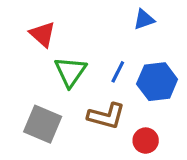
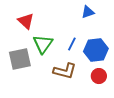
gray square: (43, 124) -> (20, 59), moved, turned -35
red circle: (146, 141) -> (99, 76), moved

